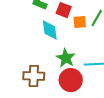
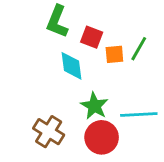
brown cross: (34, 76) -> (49, 132), turned 30

